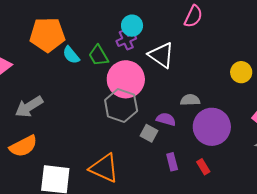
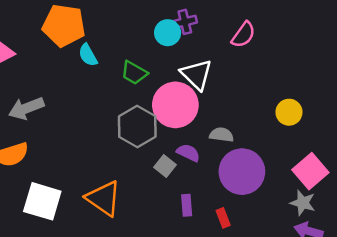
purple cross: (126, 40) -> (185, 22), moved
green trapezoid: (98, 56) -> (134, 73), moved, turned -40
pink circle: (126, 79) -> (175, 105), moved

